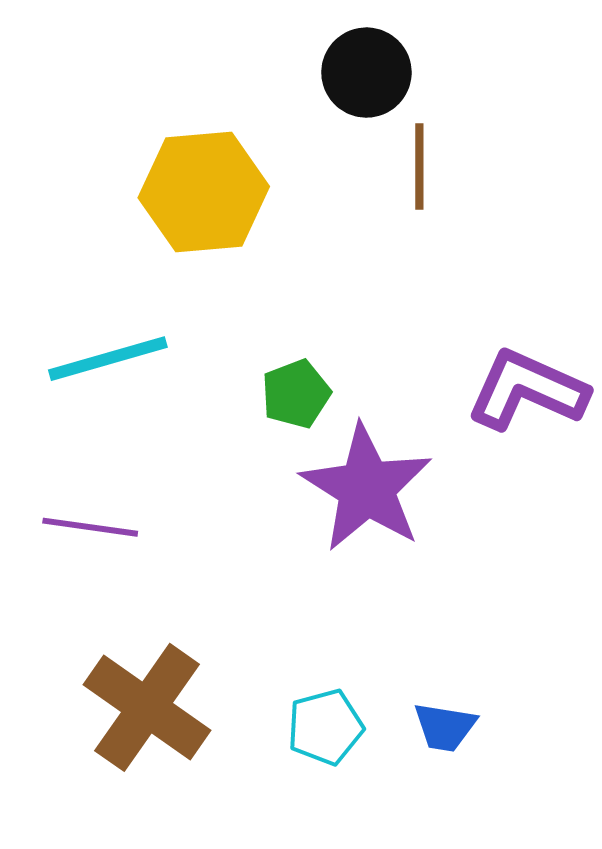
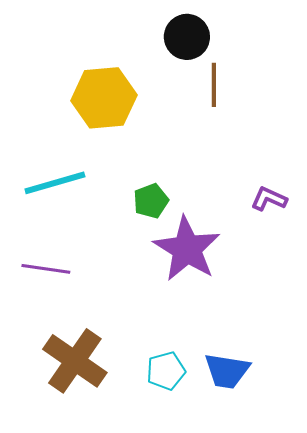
purple L-shape: (527, 390) -> (269, 199), size x0.6
blue trapezoid: (445, 727) -> (227, 371), size x1.4

